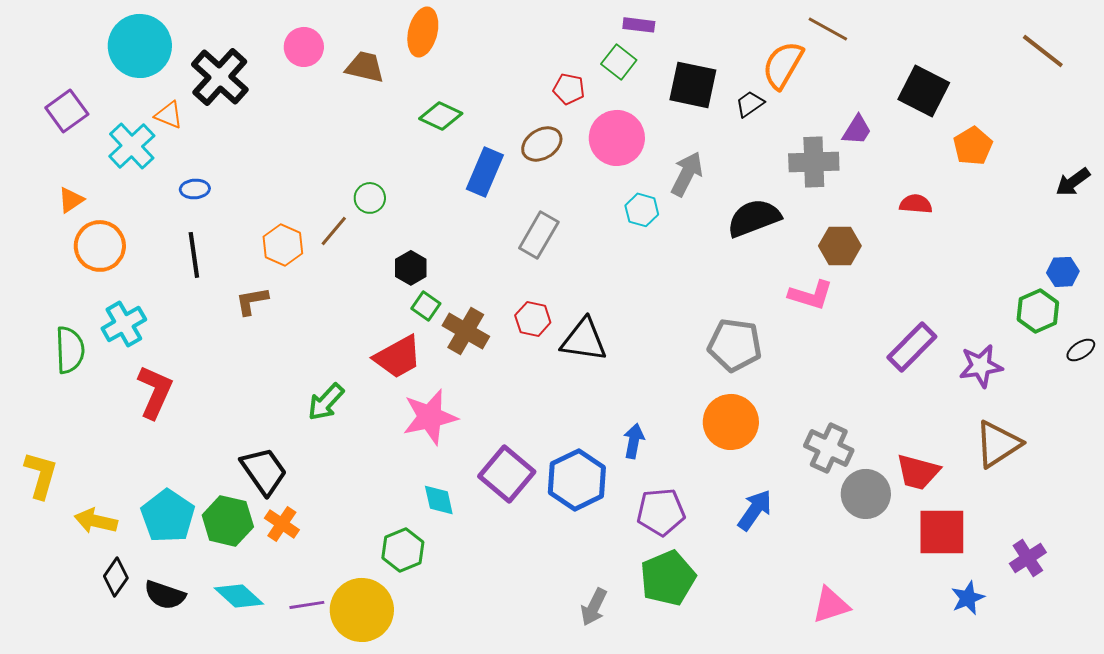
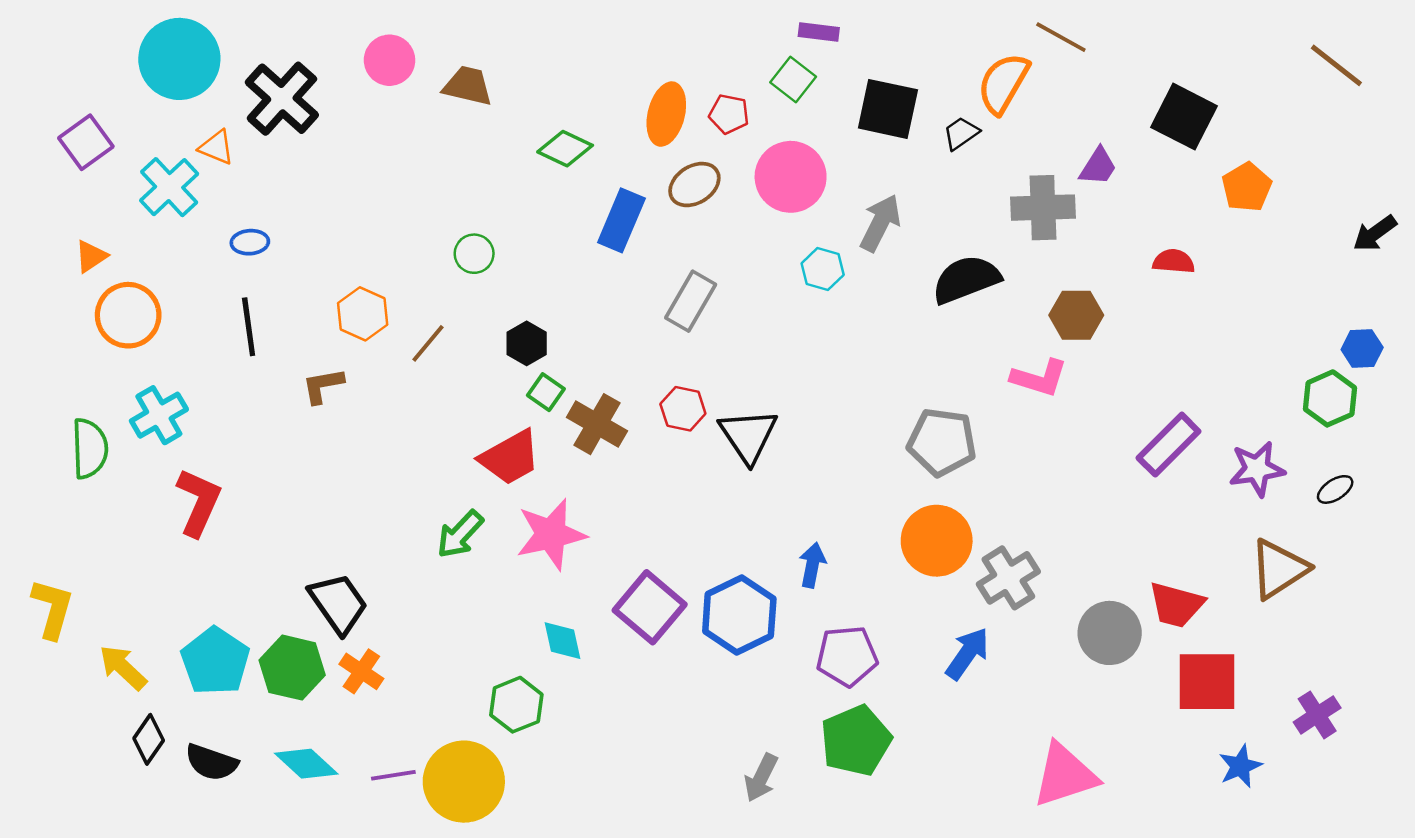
orange ellipse: (423, 32) -> (666, 114), moved
brown line: (334, 231) -> (428, 343), moved
black triangle: (584, 340) -> (748, 436), turned 48
black ellipse: (1081, 350) -> (1335, 489), moved
green arrow: (326, 402) -> (460, 534), moved
gray cross: (829, 448) -> (1008, 578), moved, turned 33
yellow arrow: (96, 521) -> (123, 668), turned 30
pink triangle: (831, 605) -> (1065, 775), size x1.4

